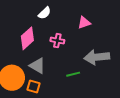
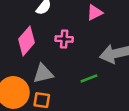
gray triangle: (37, 66) -> (43, 74), turned -36

